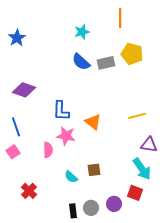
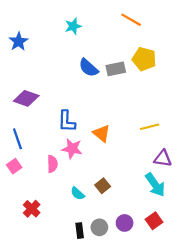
orange line: (120, 18) -> (131, 20), turned -60
cyan star: (82, 32) -> (73, 26), moved
brown square: (94, 170) -> (103, 186), turned -32
red square: (135, 193) -> (154, 221), moved, turned 35

